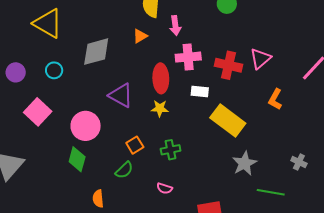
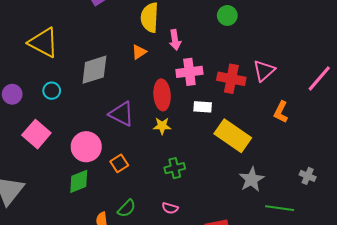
orange square: (135, 145) -> (119, 163), moved
green diamond: (77, 159) -> (79, 181), turned 55
green semicircle: (124, 170) -> (127, 208), moved

